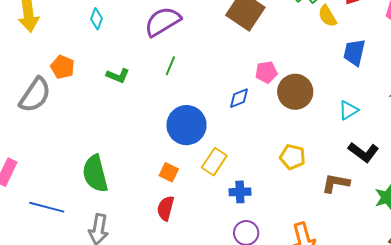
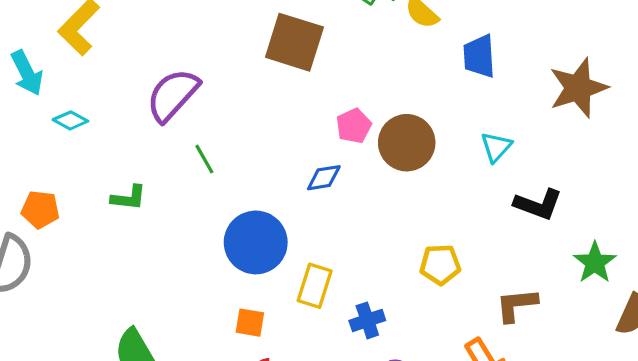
cyan diamond: (96, 19) -> (70, 120), turned -65
green line: (170, 66) -> (204, 159), turned -36
blue diamond: (239, 98) -> (324, 178), turned 30
yellow pentagon: (292, 157) -> (440, 265), moved
brown L-shape: (336, 183) -> (516, 305), moved

